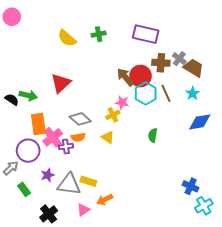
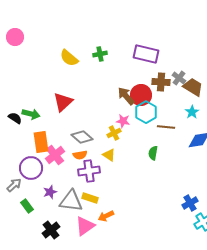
brown line: (166, 93) -> (166, 127), moved, turned -60
purple cross: (66, 147) -> (89, 171), moved, size x1.5
blue cross: (191, 186) -> (190, 203), turned 35
pink triangle: (83, 210) -> (85, 226), size x1.5

